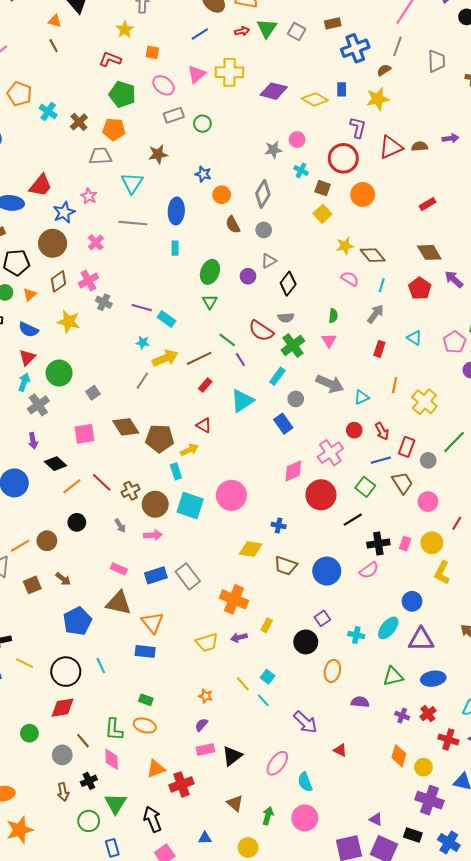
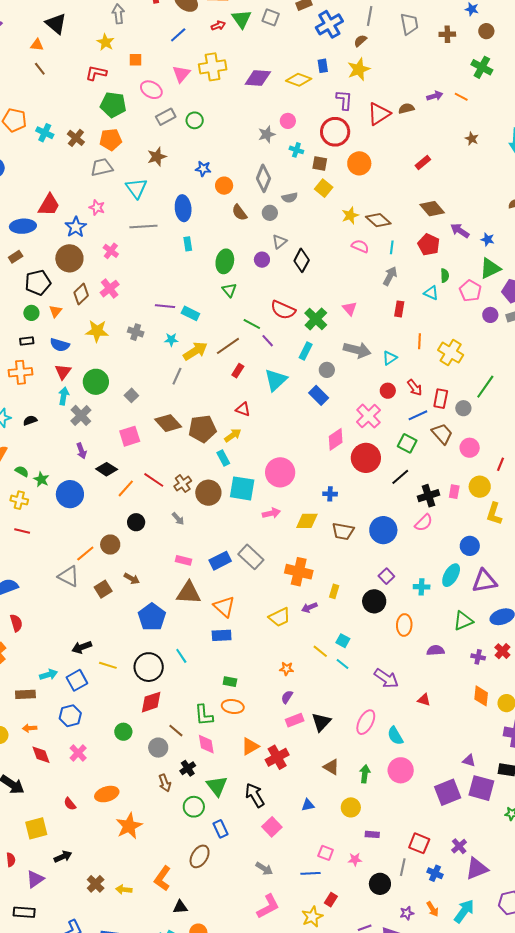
gray cross: (104, 302) -> (136, 332), moved
green semicircle: (333, 316) -> (445, 276), moved
gray semicircle: (286, 318) -> (290, 198), moved
pink arrow: (153, 535) -> (271, 513), moved

